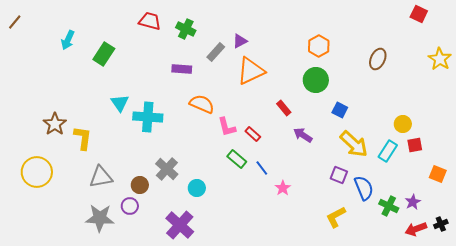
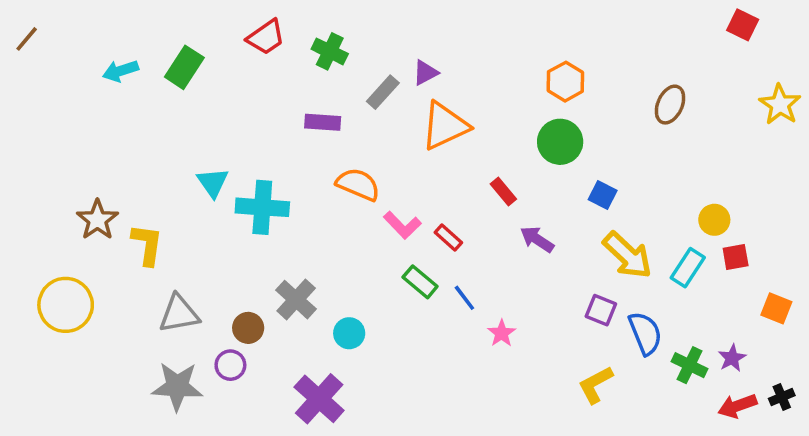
red trapezoid: (150, 21) -> (266, 37), turned 130
cyan arrow: (68, 40) -> (121, 71), turned 48
green rectangle: (104, 54) -> (184, 67), moved
pink L-shape: (227, 127) -> (402, 225), turned -30

